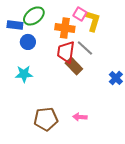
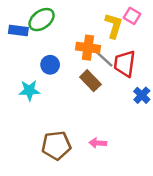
pink square: (80, 14) -> (132, 16), moved
orange cross: (65, 28) -> (88, 48), moved
blue circle: (28, 42) -> (50, 65), moved
red trapezoid: (66, 52) -> (125, 64), moved

